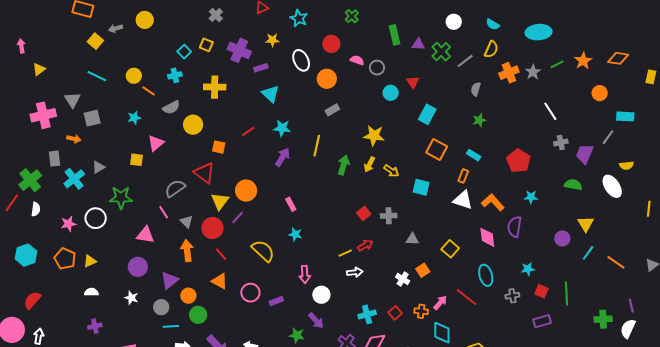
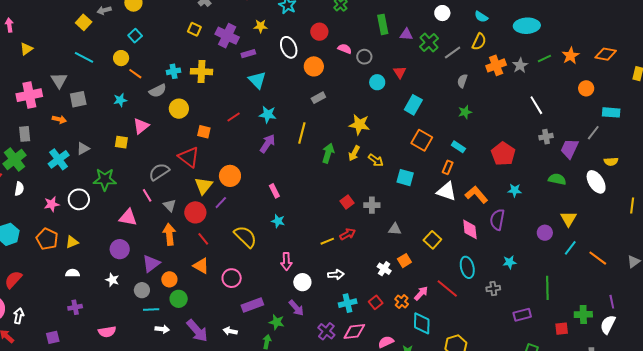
cyan square: (184, 52) -> (135, 36), moved
cyan cross: (175, 75) -> (174, 71), moved
gray rectangle: (55, 159) -> (25, 134), moved
white arrow: (355, 272) -> (336, 275), moved
red square: (541, 291) -> (562, 329), moved, turned -32
purple rectangle: (276, 301) -> (252, 305), moved, size x1.5
orange cross: (421, 311) -> (402, 302), turned 32

